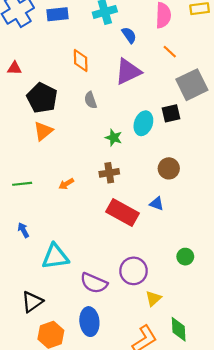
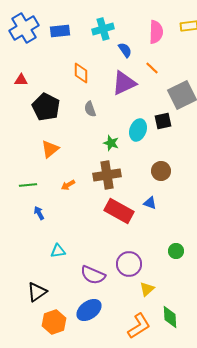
orange line: (170, 52) -> (152, 68), moved
orange triangle: (43, 131) -> (50, 149), moved
brown cross: (109, 173) -> (107, 175), size x1.5
blue arrow: (23, 230) -> (39, 213), moved
cyan triangle: (55, 257) -> (58, 251), size x0.6
blue ellipse: (89, 322) -> (89, 310), turned 60

